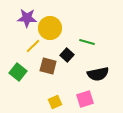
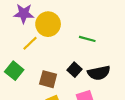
black square: (67, 55) -> (75, 70), moved
brown square: (48, 66) -> (48, 79), moved

